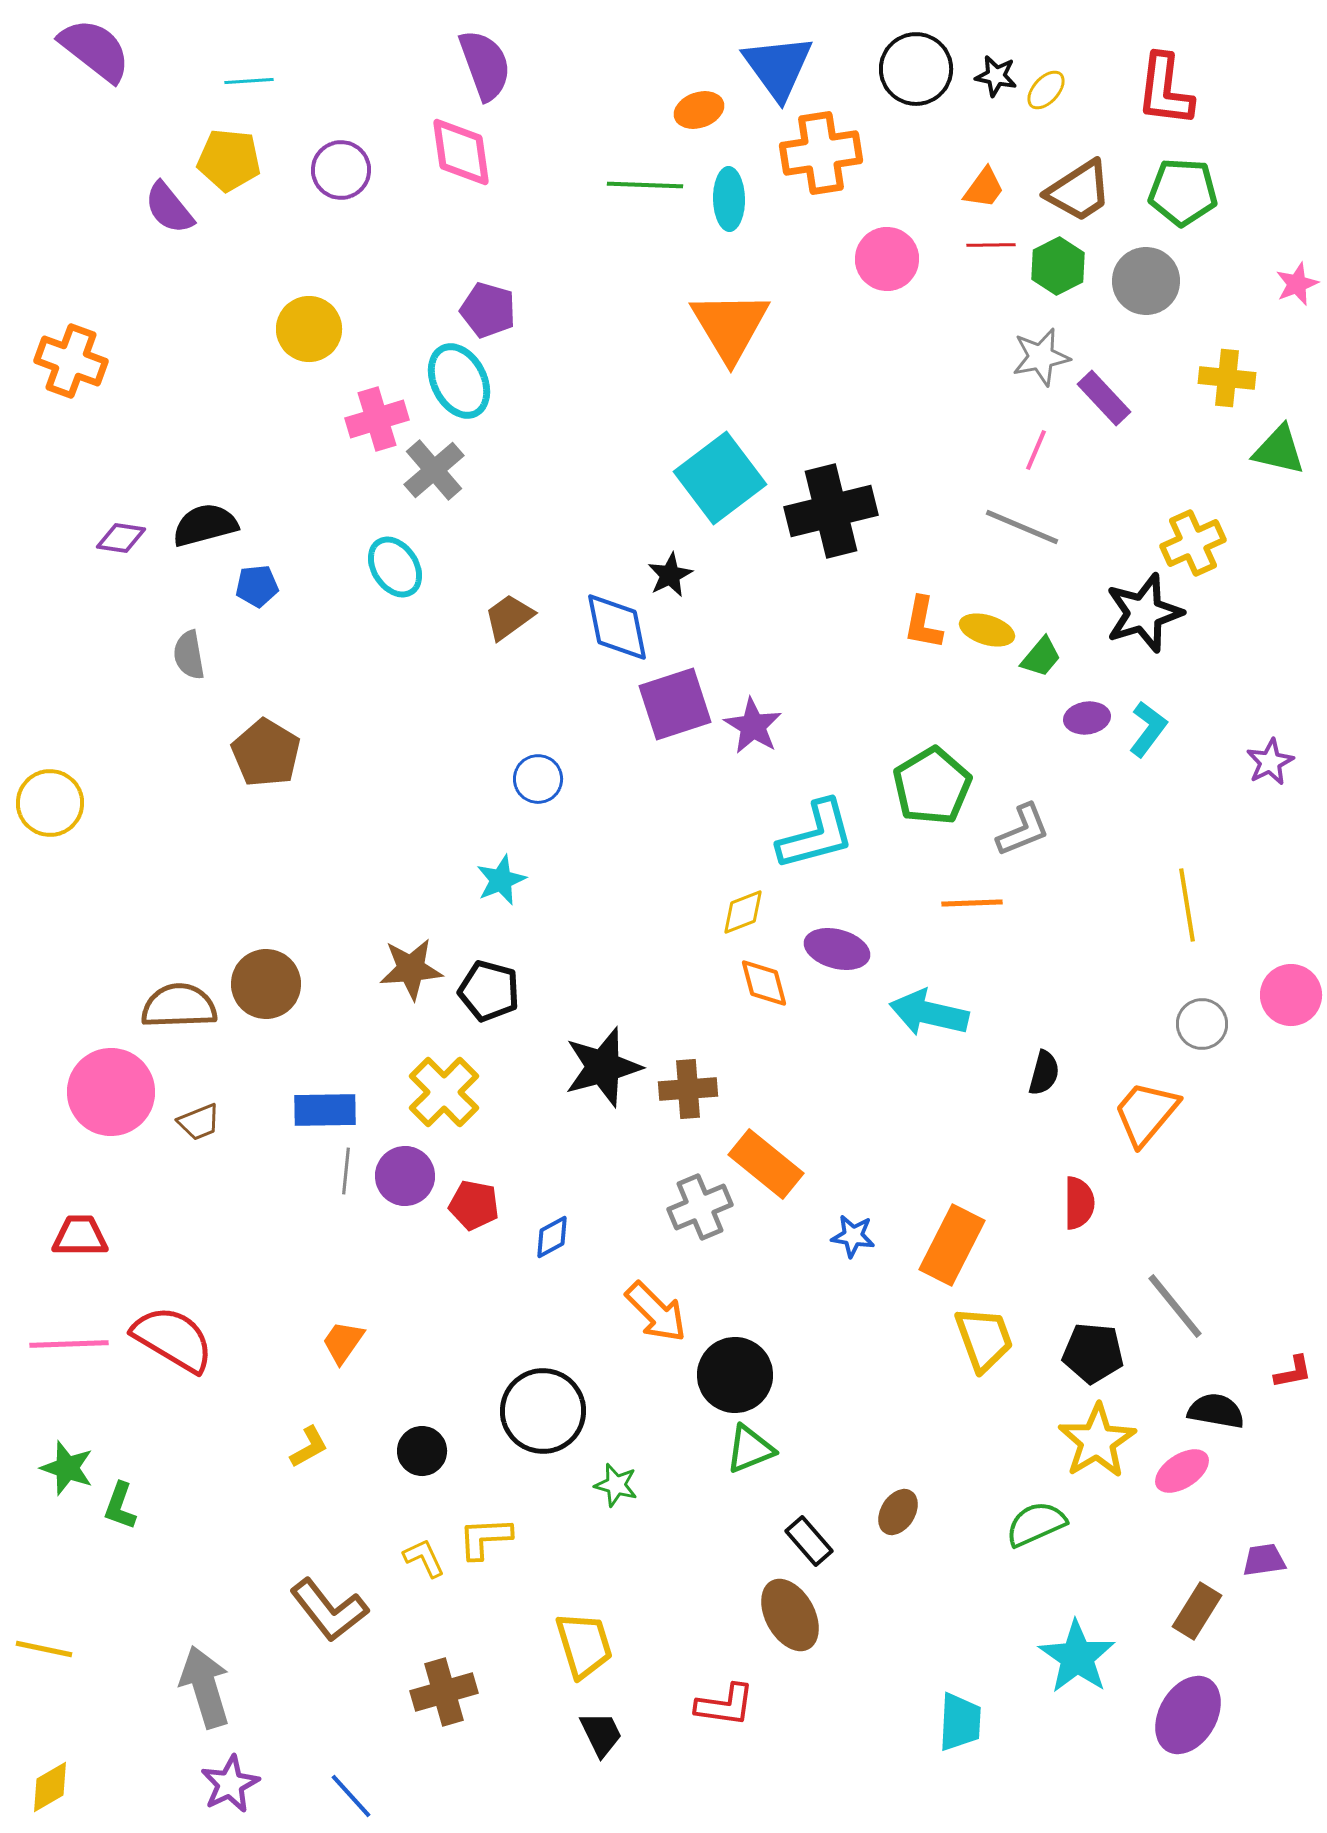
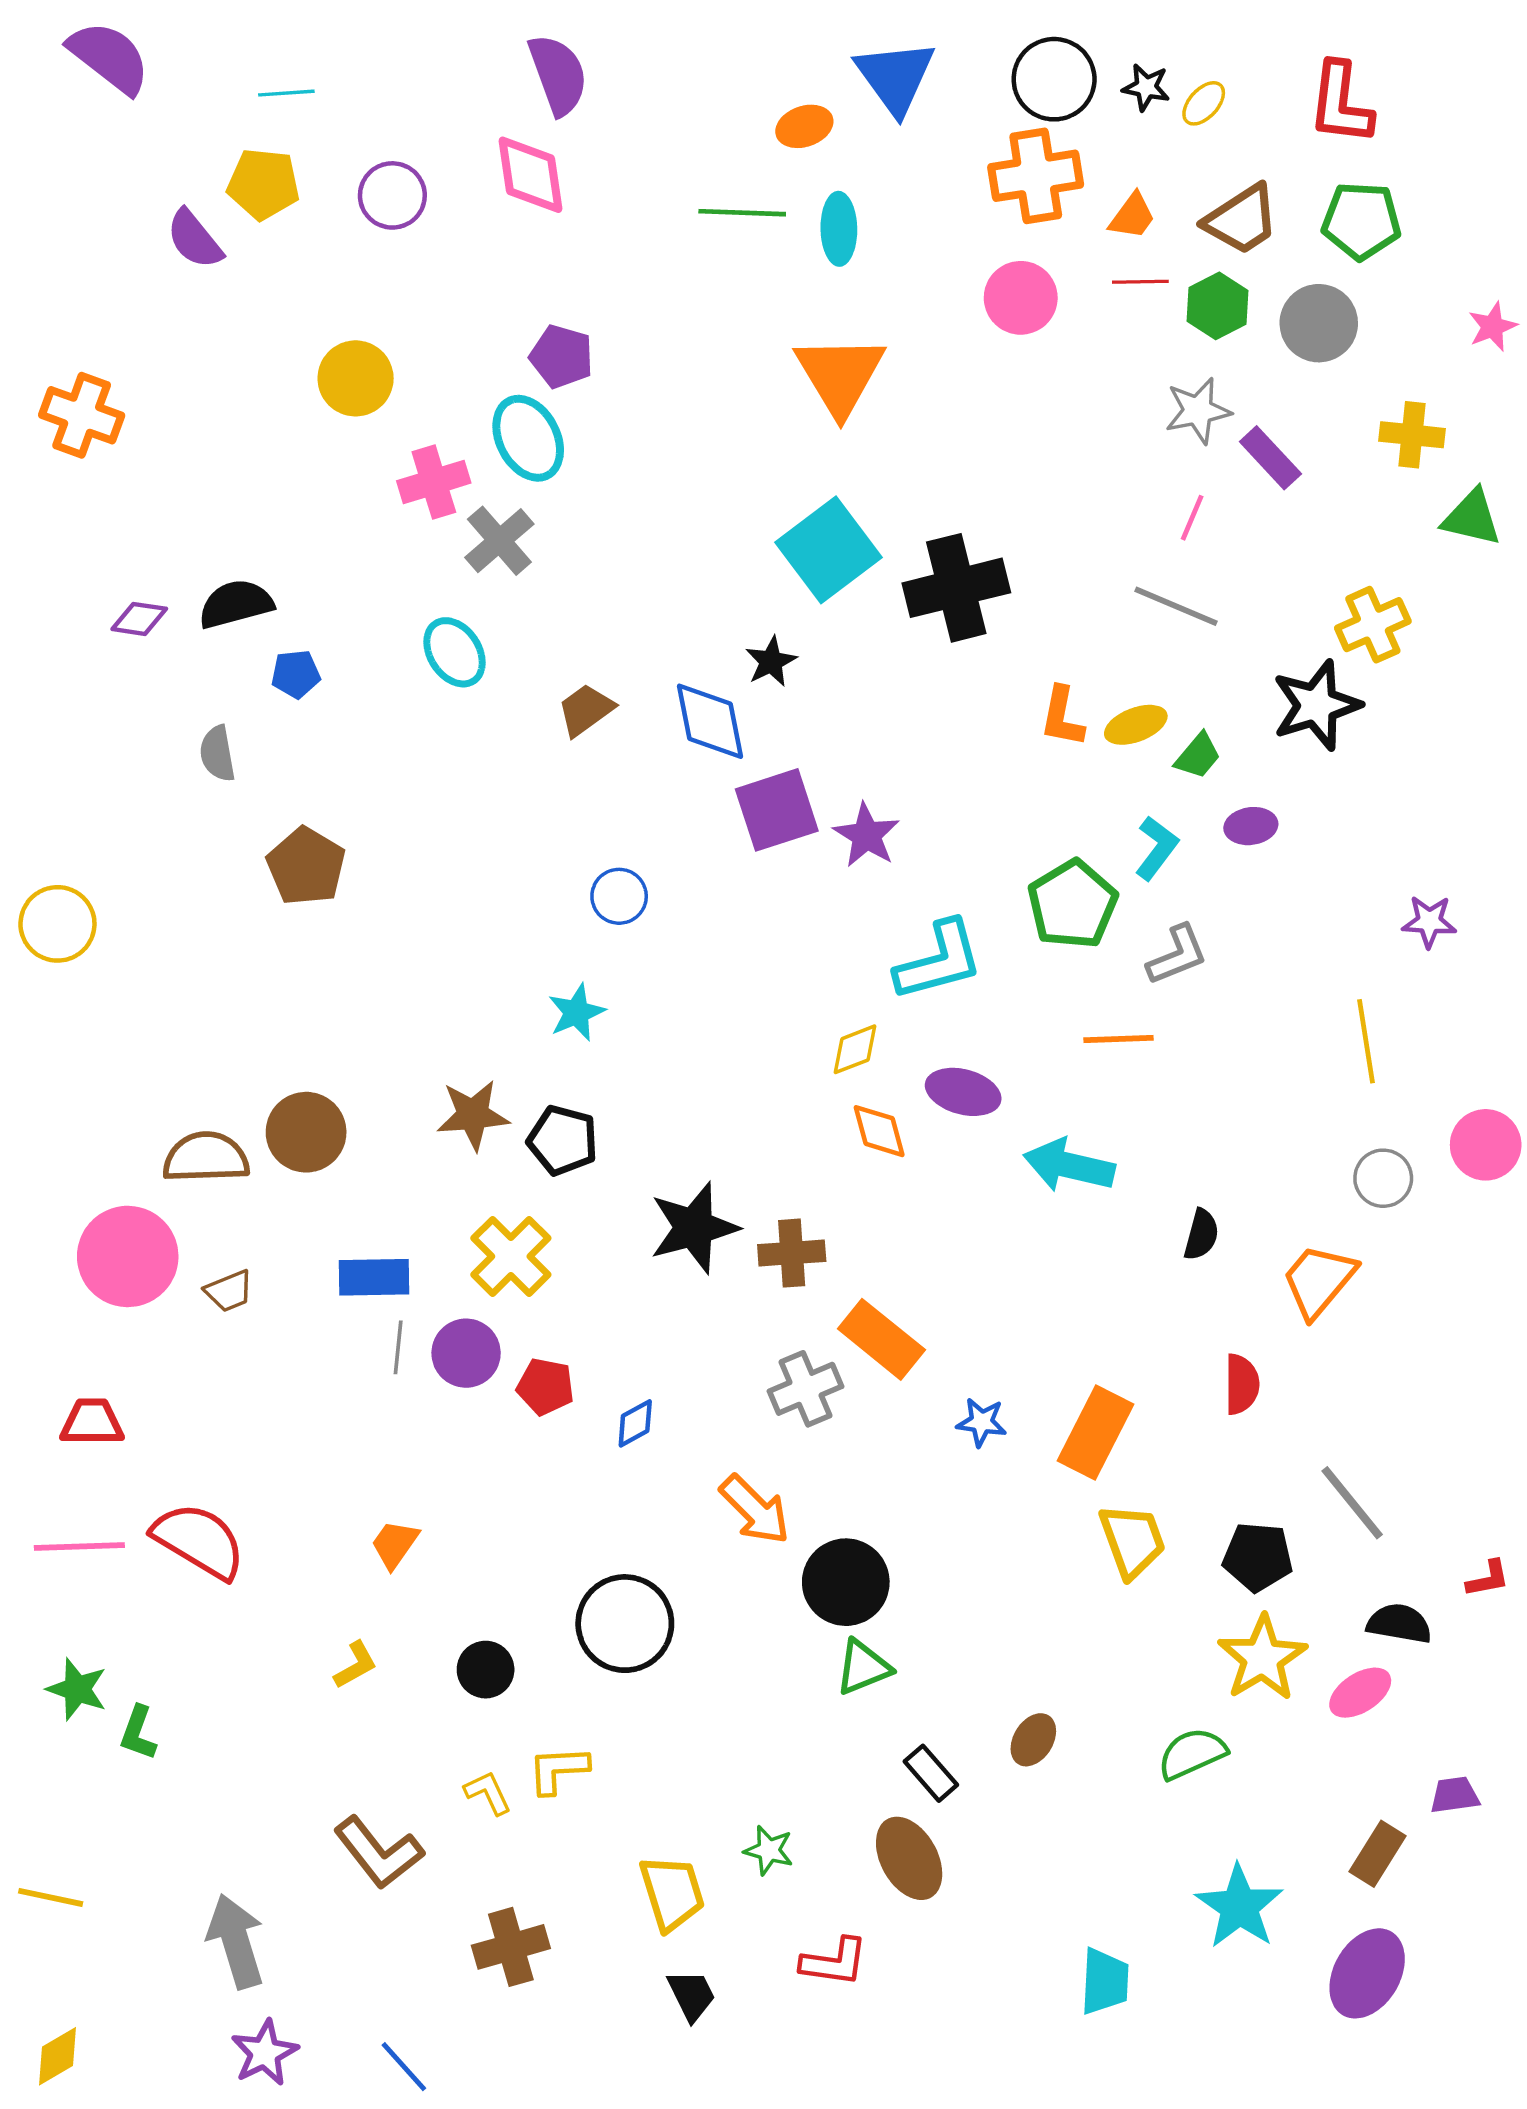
orange cross: (821, 153) -> (1036, 176), moved
yellow ellipse: (987, 630) -> (1136, 725), turned -38
cyan L-shape: (1148, 729) -> (1156, 848), moved
purple star: (1270, 762) -> (1429, 922), moved, turned 30
green star: (616, 1485) -> (769, 1850), moved

